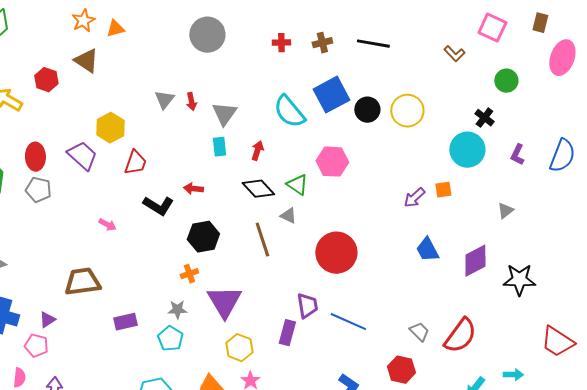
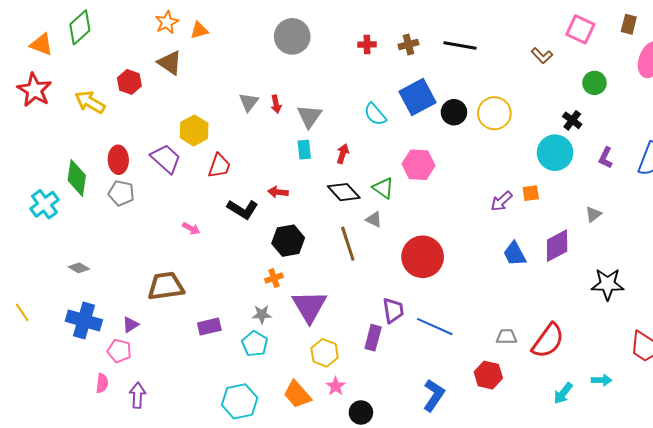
cyan semicircle: (289, 112) -> (375, 114), size x0.7
purple diamond: (475, 261) -> (557, 246), moved
gray trapezoid: (419, 332) -> (507, 337), turned -45

